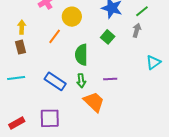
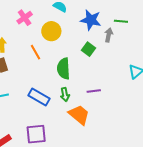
green line: (142, 11) -> (121, 21), turned 48
gray arrow: (137, 30) -> (109, 35), moved
orange line: (55, 36) -> (36, 52), turned -63

